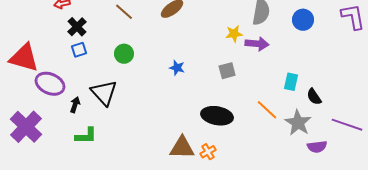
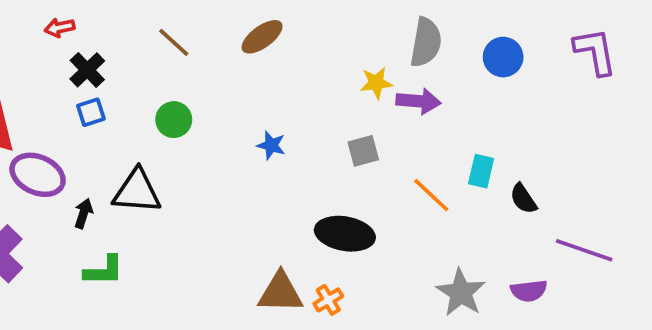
black triangle: (104, 93) -> (137, 191), turned -44
orange line: (267, 110) -> (431, 195), moved
gray star: (298, 123) -> (461, 293), moved

